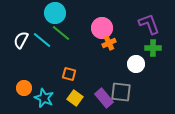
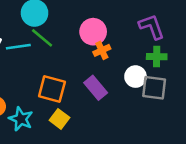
cyan line: (42, 40) -> (18, 47), turned -48
orange square: (69, 74) -> (52, 89), size x1.6
gray square: (121, 92) -> (154, 88), moved
purple rectangle: (104, 98) -> (96, 88), moved

